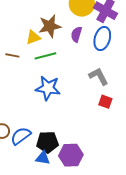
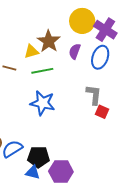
brown star: (50, 26) -> (49, 41), turned -30
gray L-shape: (99, 76) -> (94, 95), turned 30
red square: (105, 102) -> (102, 112), moved

